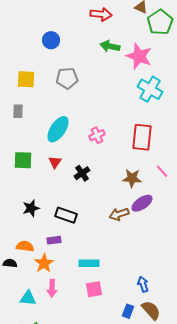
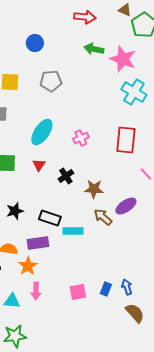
brown star: (132, 178) -> (94, 189), moved
brown arrow: (119, 214) -> (103, 217), turned 60
purple rectangle: (54, 240) -> (38, 243), size x1.5
cyan rectangle: (89, 263) -> (73, 231), moved
blue rectangle: (128, 311) -> (106, 289), moved

